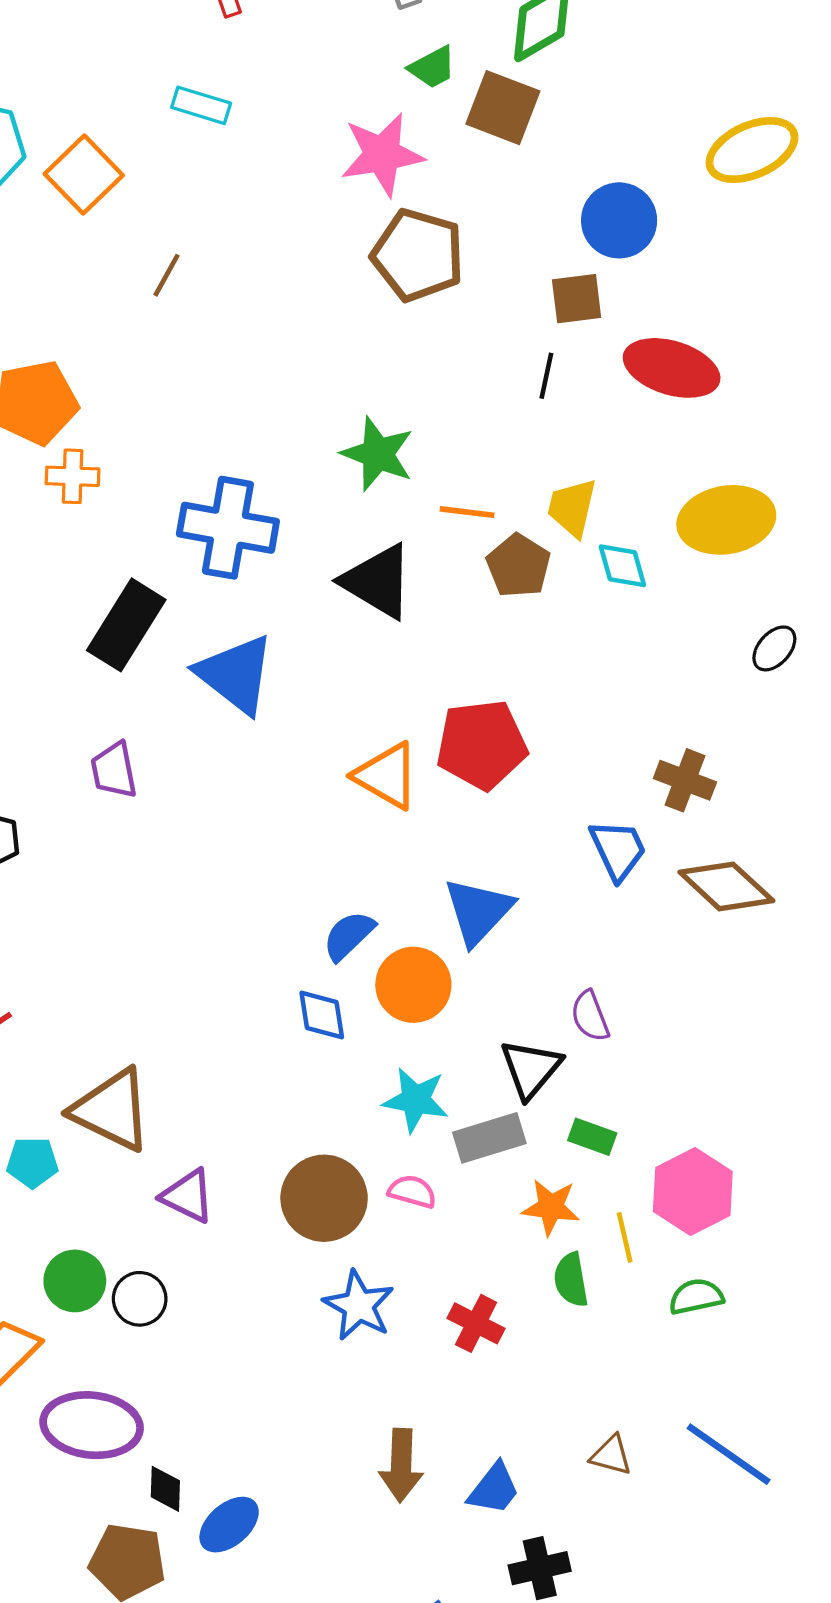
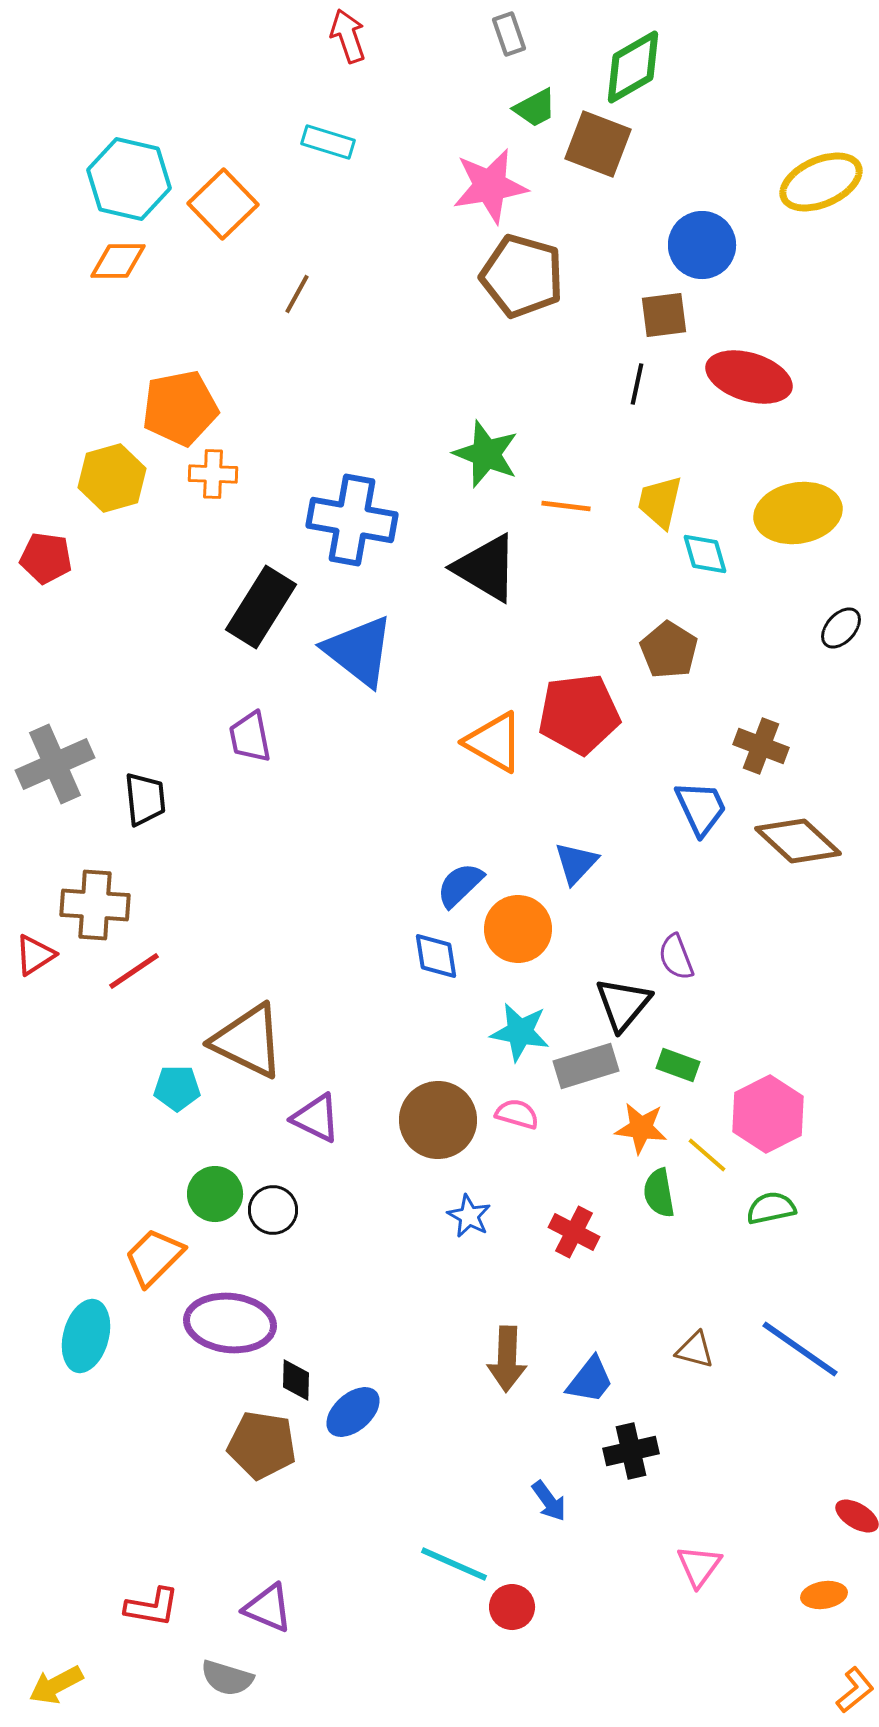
brown pentagon: (518, 566) -> (669, 650), moved
blue triangle: (478, 911) -> (576, 863), size x0.7
yellow line: (625, 1237) -> (707, 1155), turned -36
blue star: (359, 1306) -> (469, 1216), size x0.7

